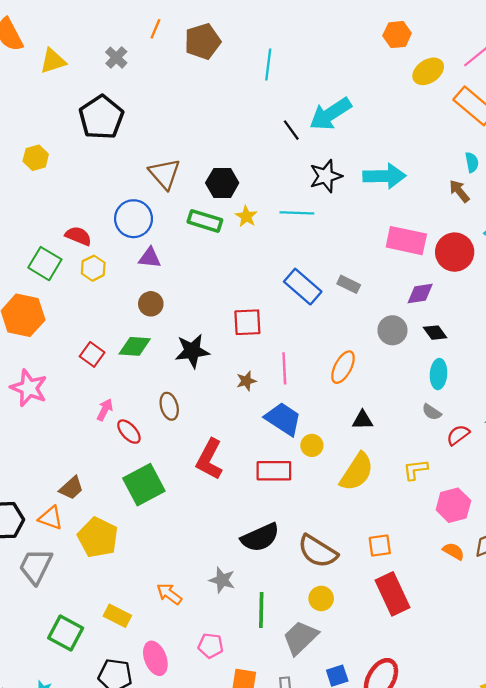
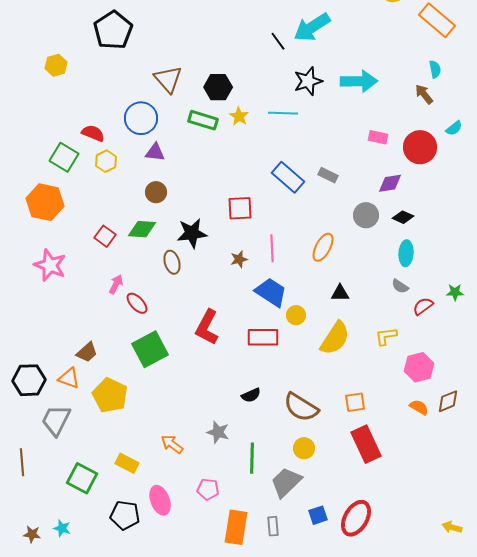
pink rectangle: (406, 241) -> (378, 137), size x0.6
black diamond: (435, 333) -> (403, 217), turned -30
brown ellipse: (169, 406) -> (172, 262), moved
black semicircle: (260, 537) -> (251, 395), size x0.6

